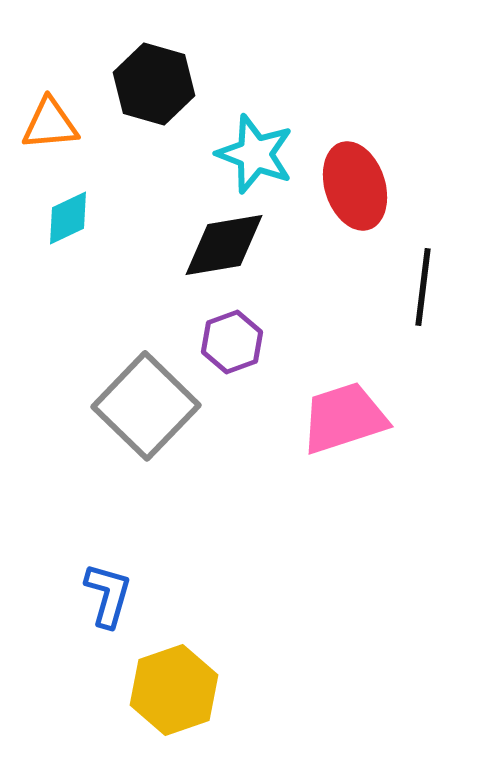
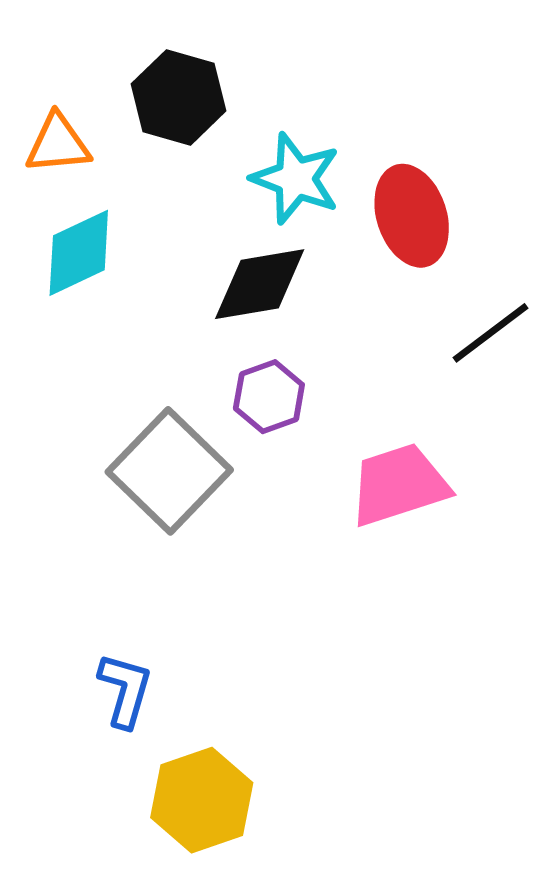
cyan diamond: (68, 218) -> (79, 253), size x1.4
black line: (423, 287) -> (490, 333), turned 46

